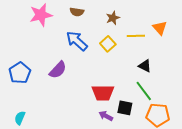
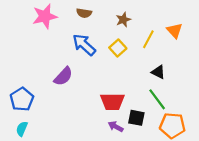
yellow line: (136, 36) -> (148, 39), turned -60
blue pentagon: (20, 73) -> (22, 99), moved

